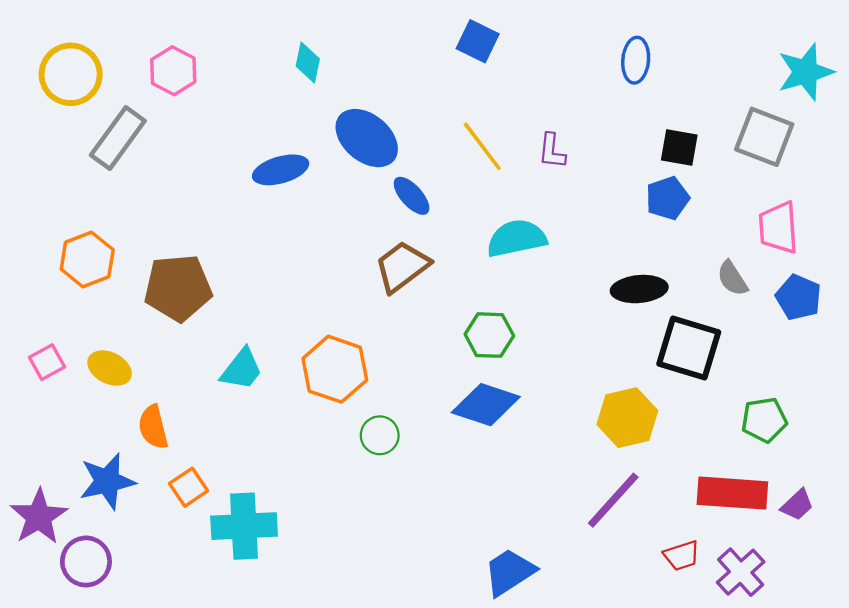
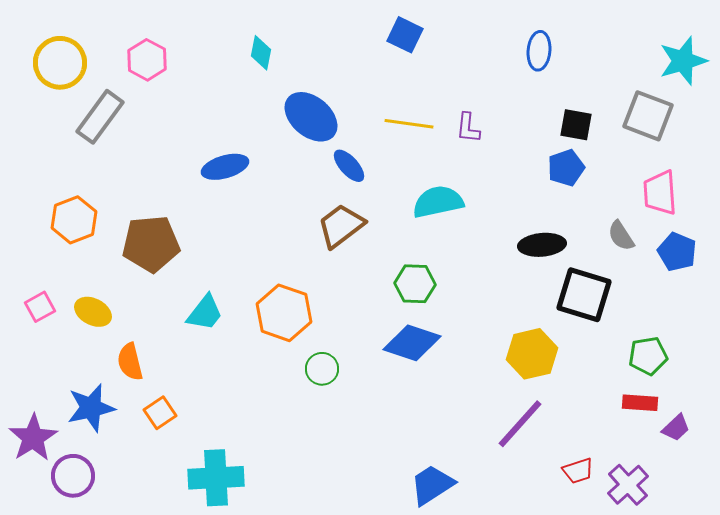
yellow line: (482, 146) -> (409, 124), turned -45
blue ellipse: (281, 170) -> (225, 167), moved
red rectangle: (732, 493) -> (640, 403), moved, size x0.6
cyan cross: (244, 526) -> (216, 478), moved

